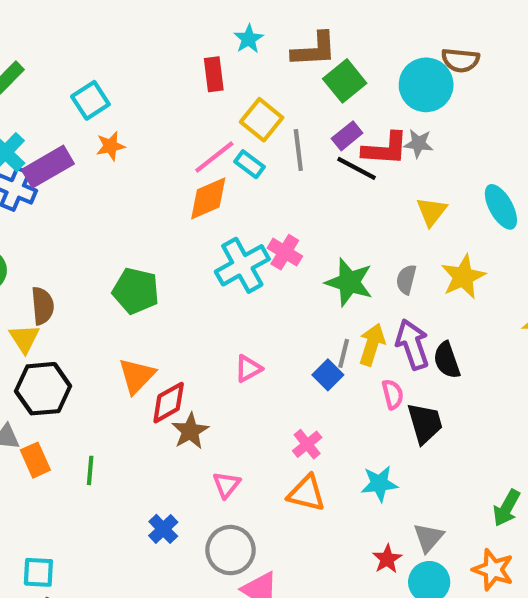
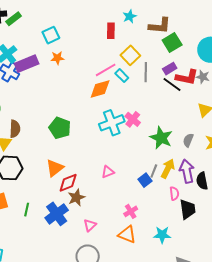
blue cross: (163, 529) -> (57, 214), moved, size x1.6

